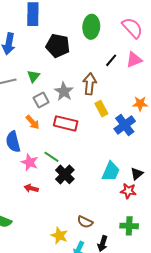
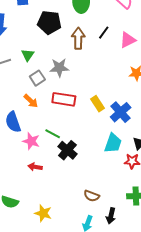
pink triangle: (134, 60) -> (128, 40), moved
brown arrow: (90, 84) -> (78, 38), moved
gray star: (64, 91) -> (59, 68), turned -30
yellow rectangle: (101, 109) -> (98, 104), moved
blue cross: (125, 125) -> (121, 112), moved
yellow star: (59, 236) -> (43, 213), moved

